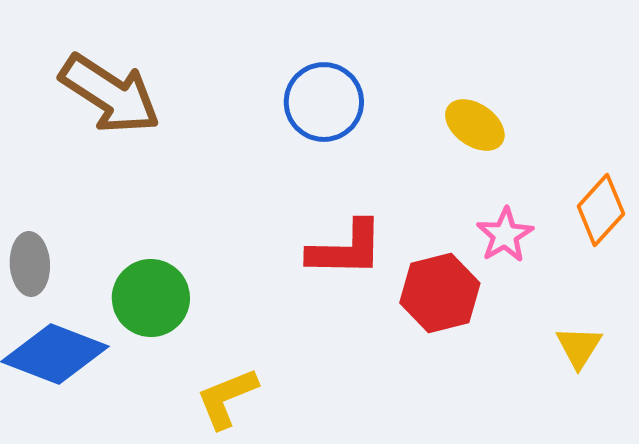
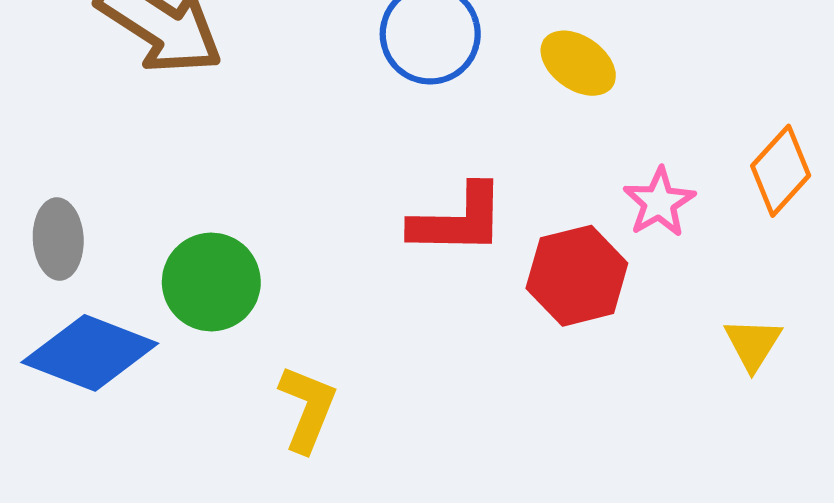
yellow ellipse: (475, 125) -> (578, 63), moved
yellow L-shape: (227, 398) -> (307, 409), turned 134

